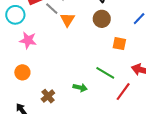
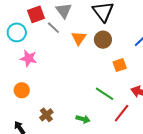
orange triangle: (68, 20) -> (79, 38), moved
orange square: (119, 44) -> (120, 65), turned -32
green arrow: (80, 88) -> (83, 119), moved

